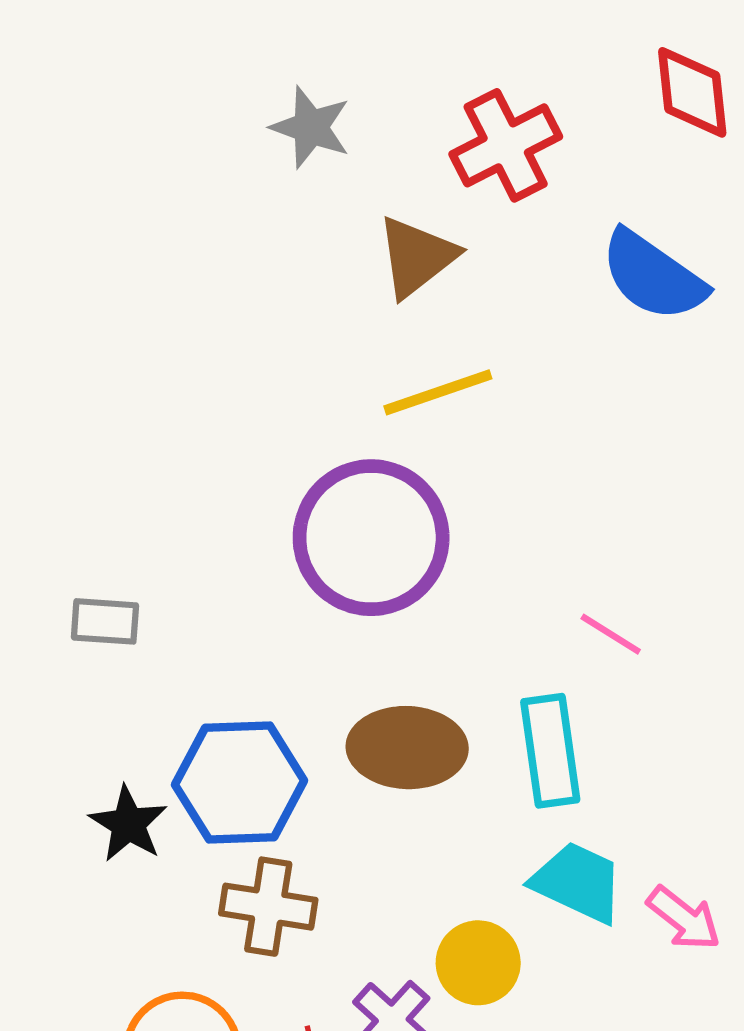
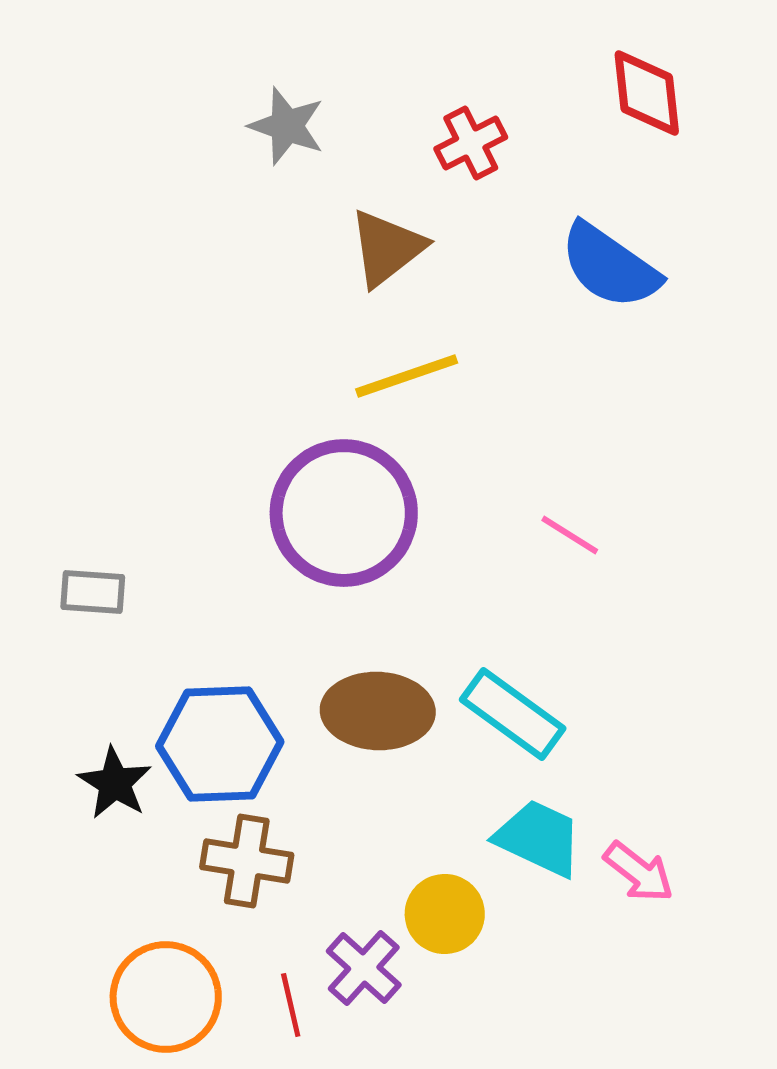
red cross: (506, 145) -> (471, 143), size x0.7
pink line: (611, 634) -> (570, 535), moved
cyan rectangle: (550, 751) -> (513, 714), turned -46

